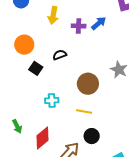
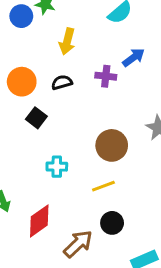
purple cross: (79, 26) -> (106, 76), moved
black semicircle: (60, 55) -> (62, 82), moved
yellow line: (84, 112) -> (103, 186), turned -35

